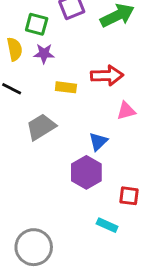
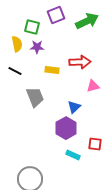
gray trapezoid: (41, 127) -> (35, 97), turned 100
cyan rectangle: (107, 225) -> (73, 155), moved

